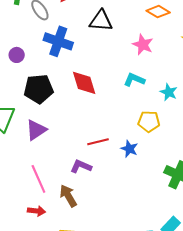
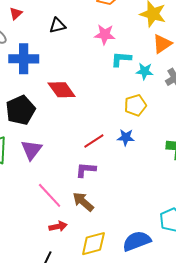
black triangle: (101, 21) -> (57, 26), size x0.7
cyan L-shape: (134, 80) -> (121, 59), moved

